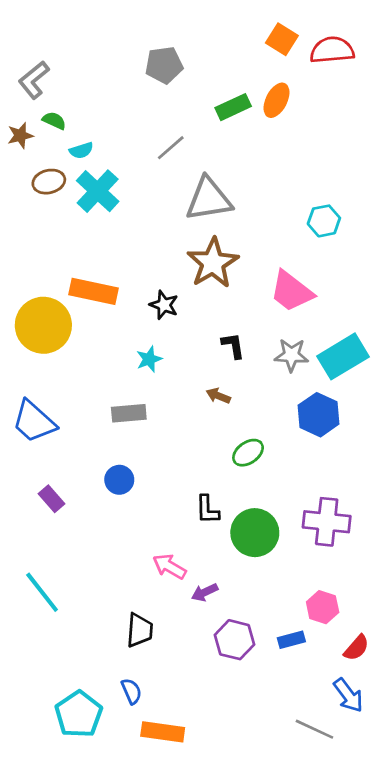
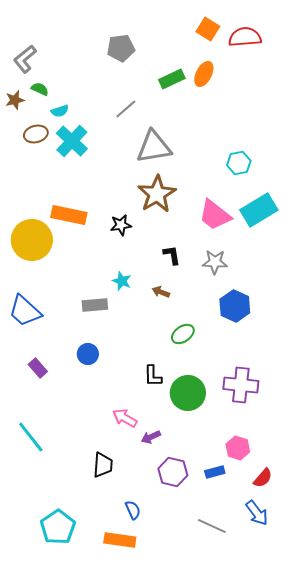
black star: (164, 305) -> (121, 225), turned -30
cyan rectangle: (343, 356) -> (259, 210), moved
cyan star: (149, 359) -> (122, 281), moved, turned -30
blue semicircle: (131, 691) -> (133, 510), moved
gray line: (314, 729) -> (212, 526), moved

